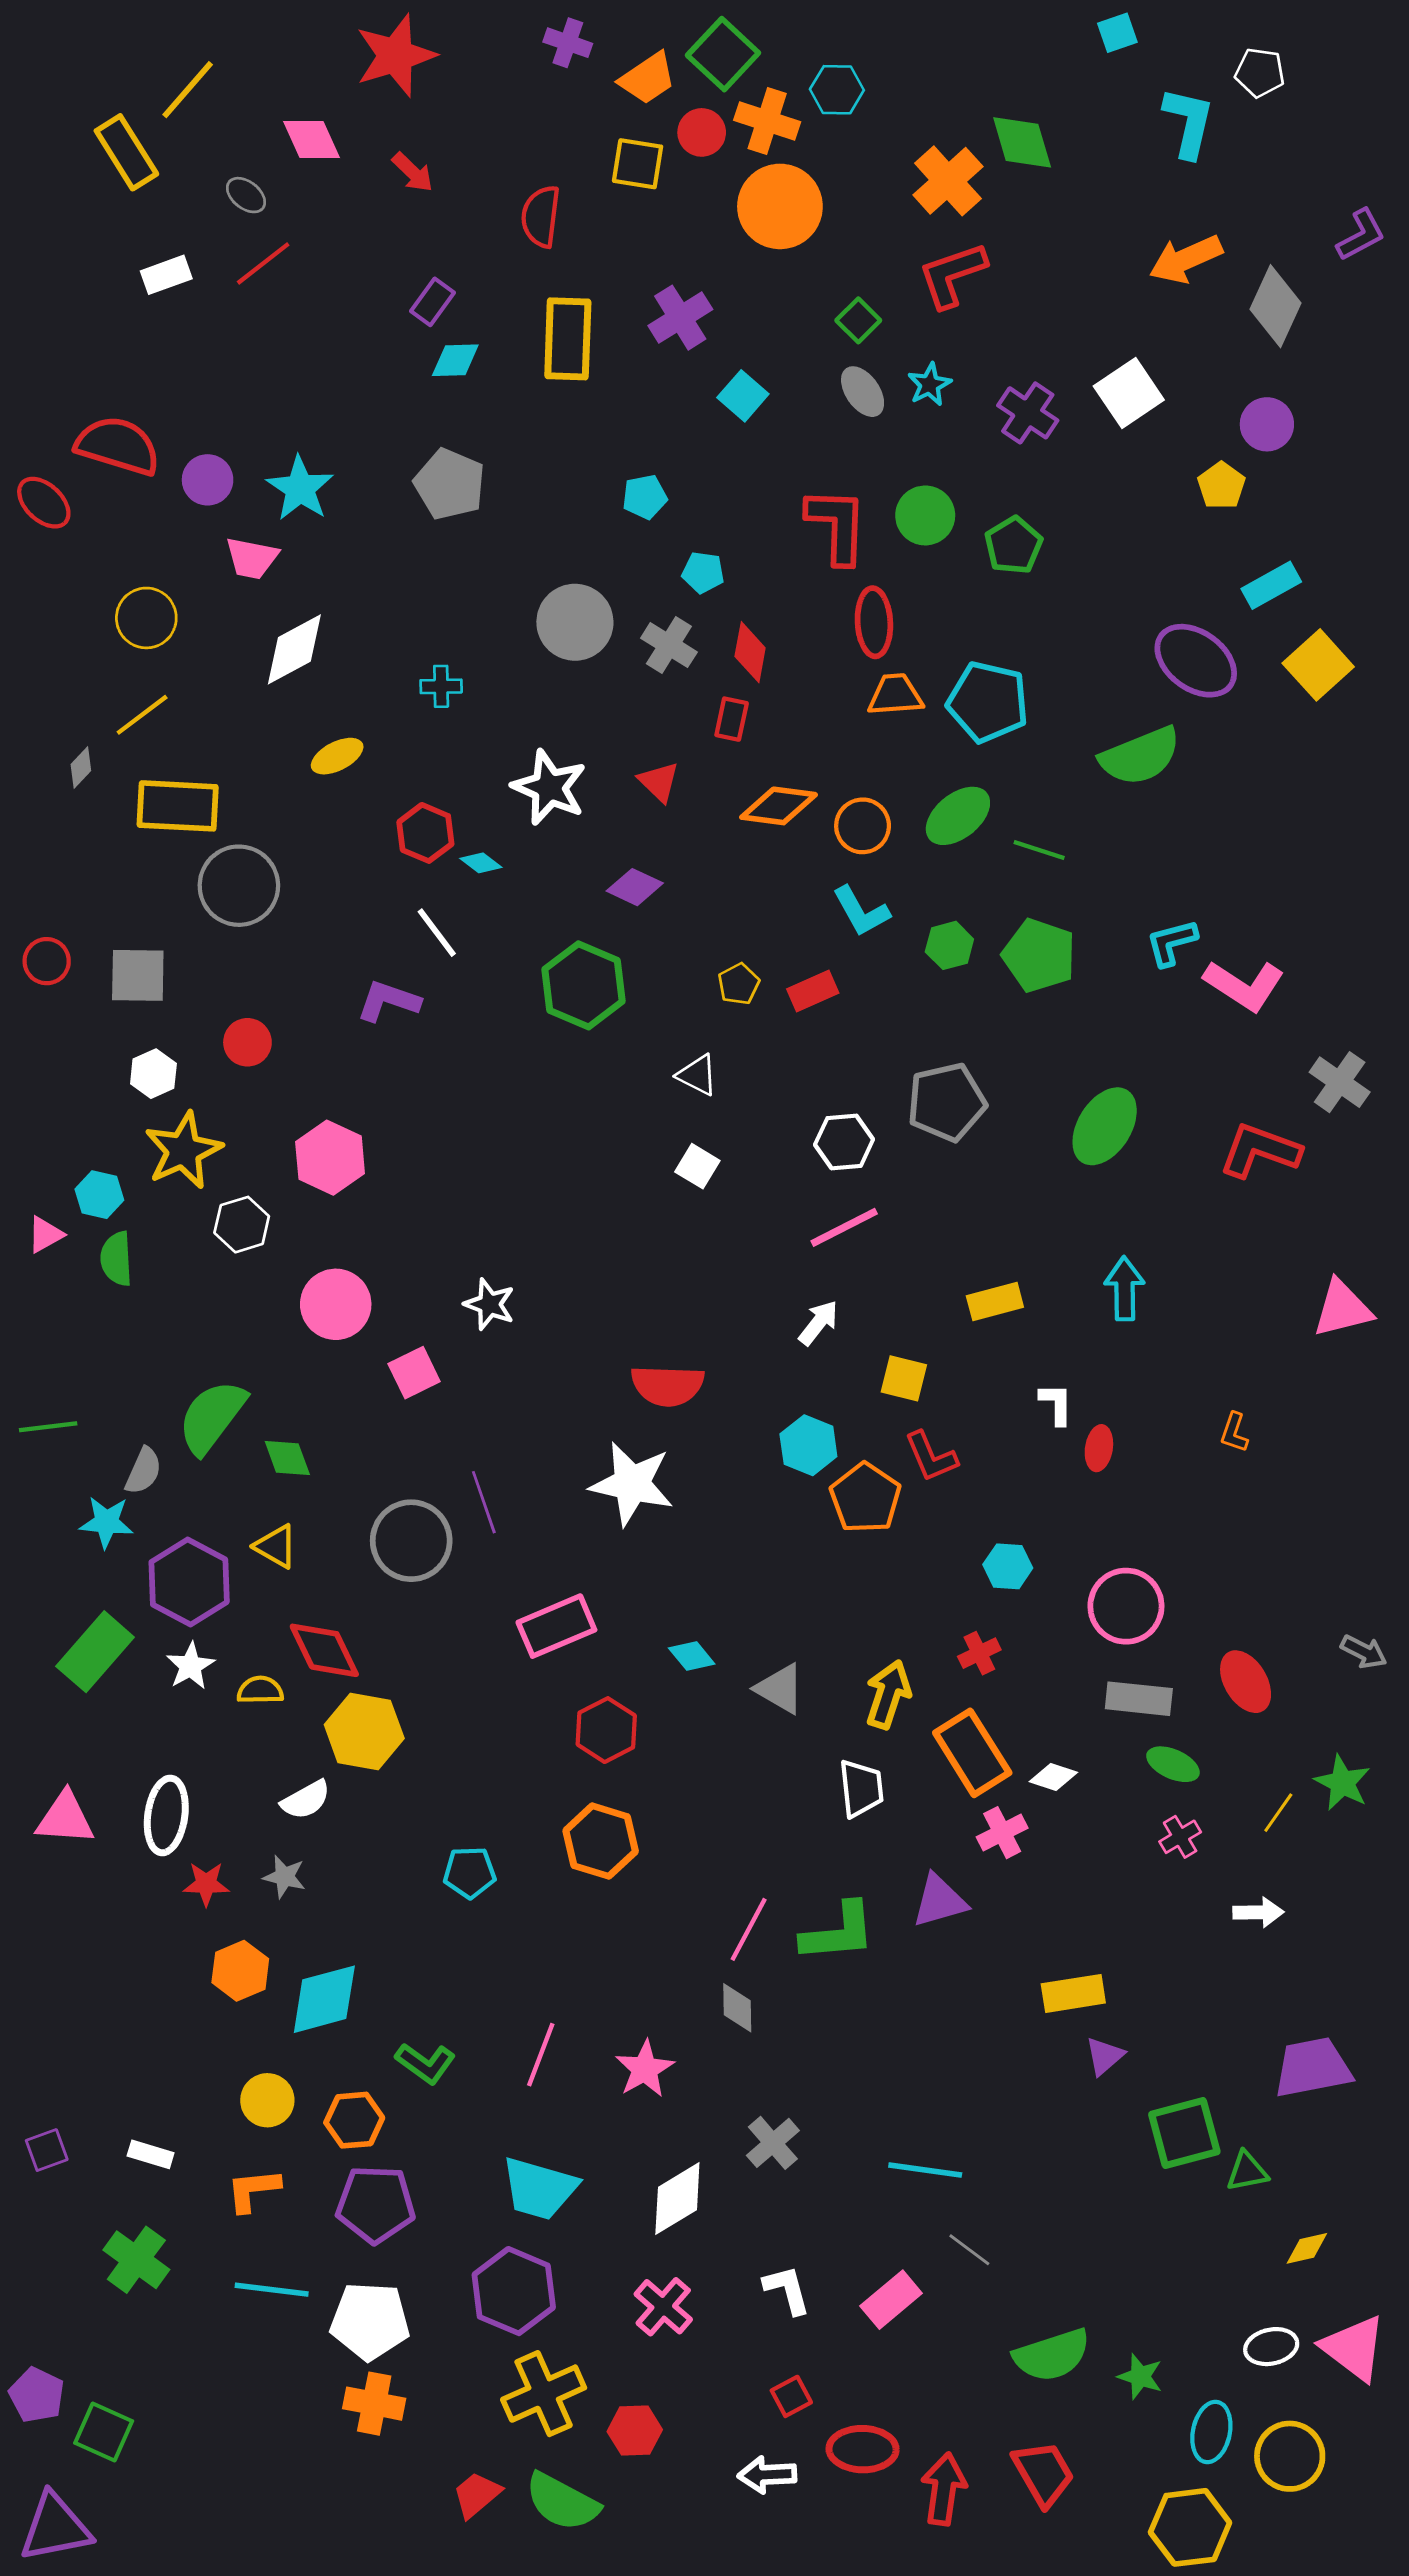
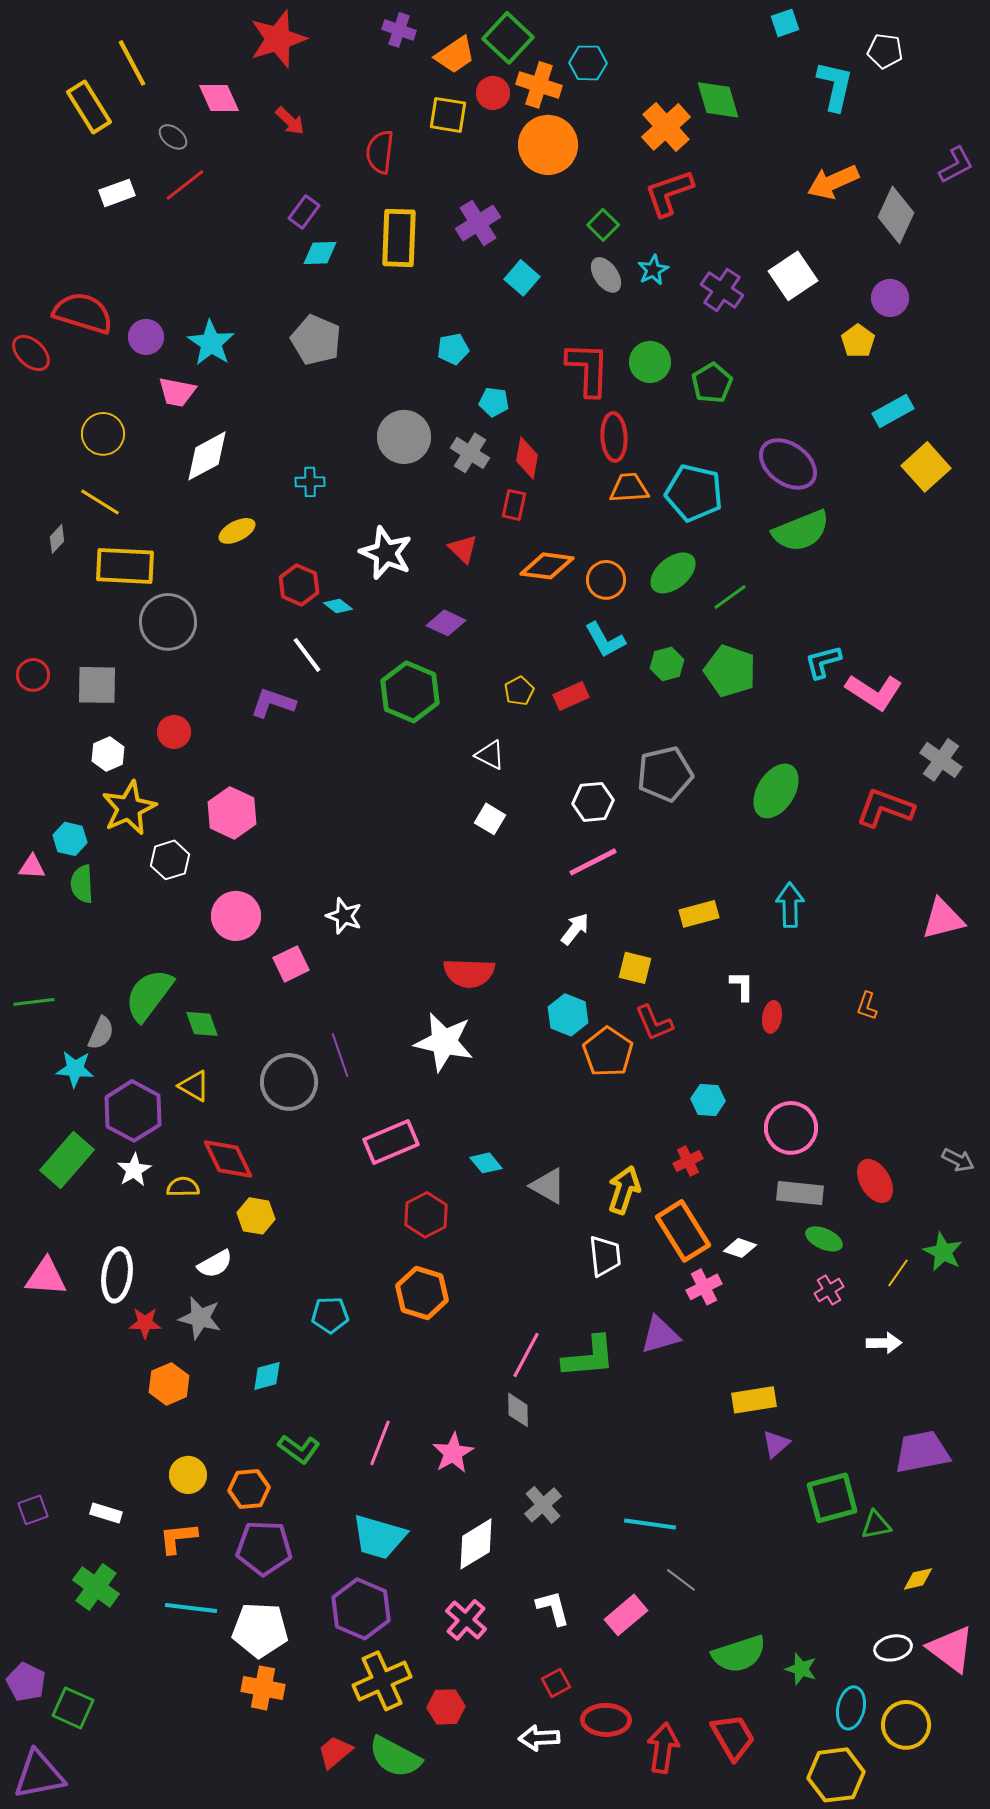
yellow line: (188, 90) -> (132, 63), turned -69
purple ellipse: (1196, 661) -> (788, 464), moved
yellow line: (142, 715) -> (100, 502), turned 69
green line: (1039, 850) -> (730, 597), turned -54
pink triangle: (45, 1235) -> (32, 867), turned 32
yellow hexagon: (364, 1731) -> (256, 1216), size x0.7
gray star: (284, 1877) -> (200, 1318), size x1.4
cyan diamond: (324, 1999) -> (267, 1376), moved, size x0.6

